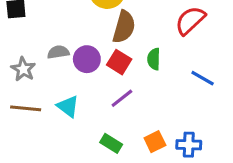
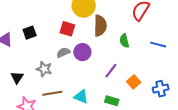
red square: (119, 62) -> (67, 29), moved
cyan triangle: (68, 106) -> (81, 97), moved
orange square: (155, 142) -> (134, 82), moved

